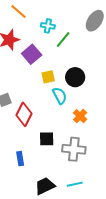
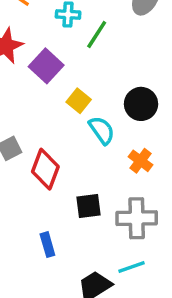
yellow square: (48, 77) -> (79, 101), turned -32
black circle: (75, 77) -> (141, 104), moved
cyan line: (75, 184) -> (132, 267), moved

